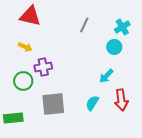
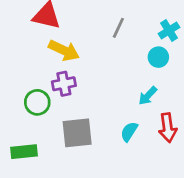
yellow arrow: (25, 47) -> (64, 50), moved, size x1.6

